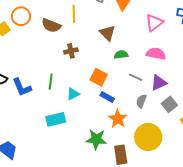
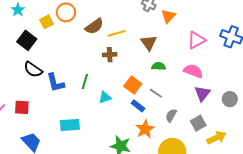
yellow line: (74, 14) -> (117, 33), moved, turned 66
brown semicircle: (51, 25) -> (94, 26), turned -66
gray line: (136, 77) -> (156, 93), moved
purple triangle: (159, 83) -> (202, 93), moved, turned -36
cyan rectangle: (56, 119) -> (70, 125), moved

